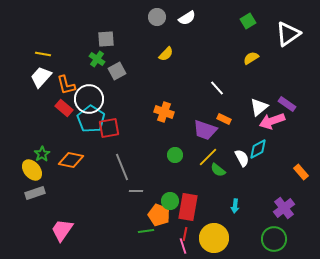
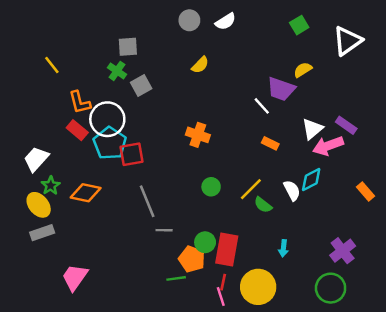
yellow line: (43, 54) -> (52, 65), turned 42
white trapezoid: (41, 77) -> (36, 159), moved
purple trapezoid: (205, 130) -> (281, 89), moved
orange rectangle: (301, 172) -> (366, 192), moved

